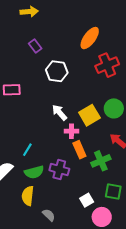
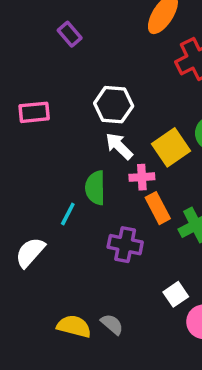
white hexagon: (57, 71) -> (114, 105), moved
green semicircle: (34, 172) -> (95, 188), moved, turned 108
yellow semicircle: (28, 196) -> (74, 326), moved, turned 102

